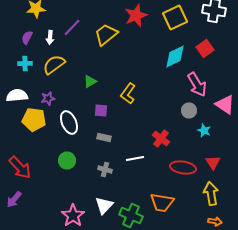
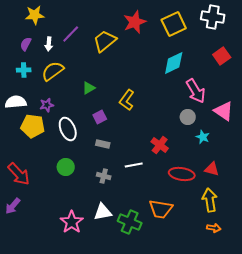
red square: (205, 48) -> (222, 56), moved
purple square: (101, 110) -> (100, 117), turned -32
red triangle: (213, 162) -> (212, 169), turned -42
white triangle: (104, 206) -> (103, 212), turned 36

